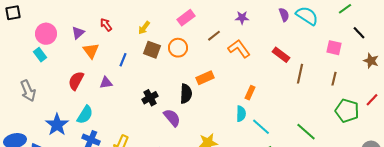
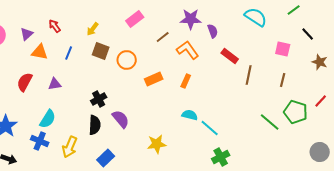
purple semicircle: (284, 15) -> (213, 31), moved
purple star: (242, 18) -> (191, 19), size x1.5
orange circle: (178, 48) -> (127, 60), moved
orange triangle: (91, 51) -> (40, 52), turned -42
blue line: (123, 60) -> (69, 53), moved
orange rectangle: (250, 93) -> (186, 81), moved
black semicircle: (186, 94) -> (95, 125), moved
cyan semicircle: (241, 114) -> (190, 115), turned -77
cyan semicircle: (85, 115) -> (48, 119), moved
green line: (306, 132) -> (270, 122), moved

